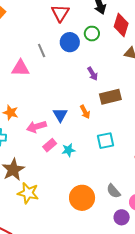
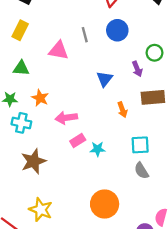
green circle: (92, 34) -> (155, 53), moved
blue triangle: (60, 115) -> (104, 79), moved
gray semicircle: (113, 191) -> (141, 171), moved
yellow star: (28, 193) -> (41, 210), moved

